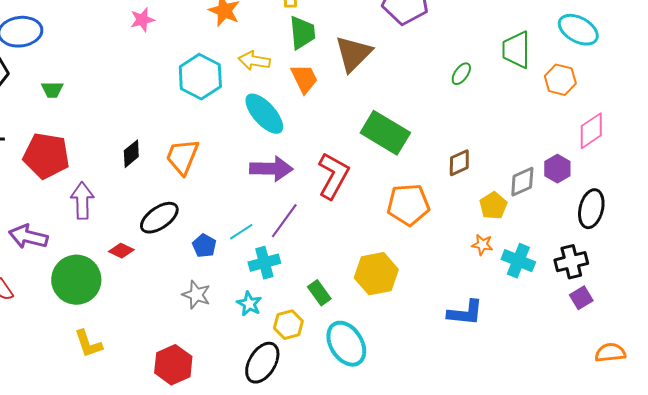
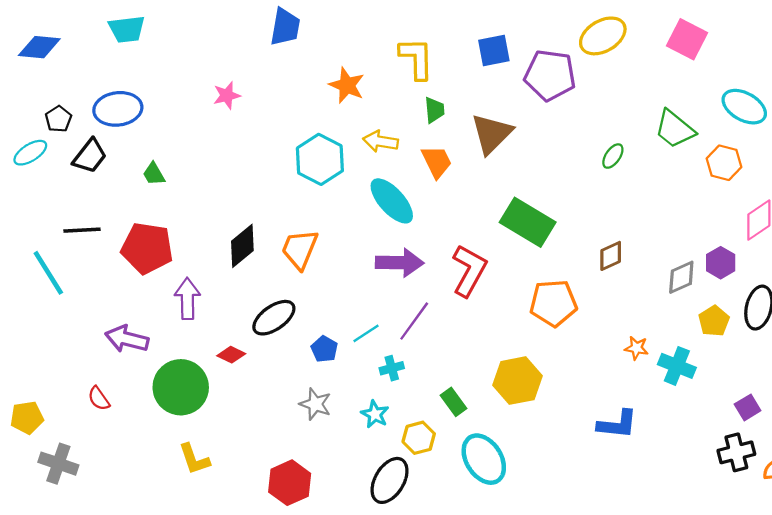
pink star: (142, 20) -> (227, 95), moved
green trapezoid: (302, 33) -> (434, 110), size x0.7
green trapezoid: (516, 50) -> (675, 129), turned -51
green trapezoid: (52, 90) -> (154, 174), turned 60
black diamond: (131, 154) -> (242, 246), size x1.4
yellow pentagon: (493, 206) -> (714, 321), moved
black cross: (571, 262) -> (736, 452), moved
cyan cross: (264, 263) -> (392, 368), size x0.7

